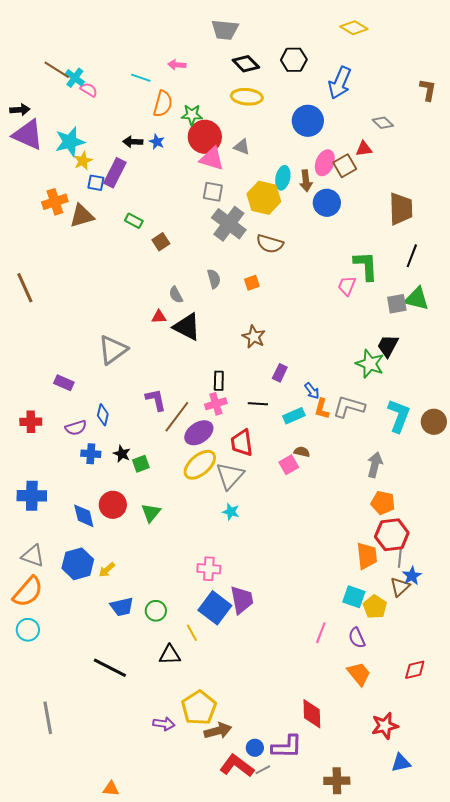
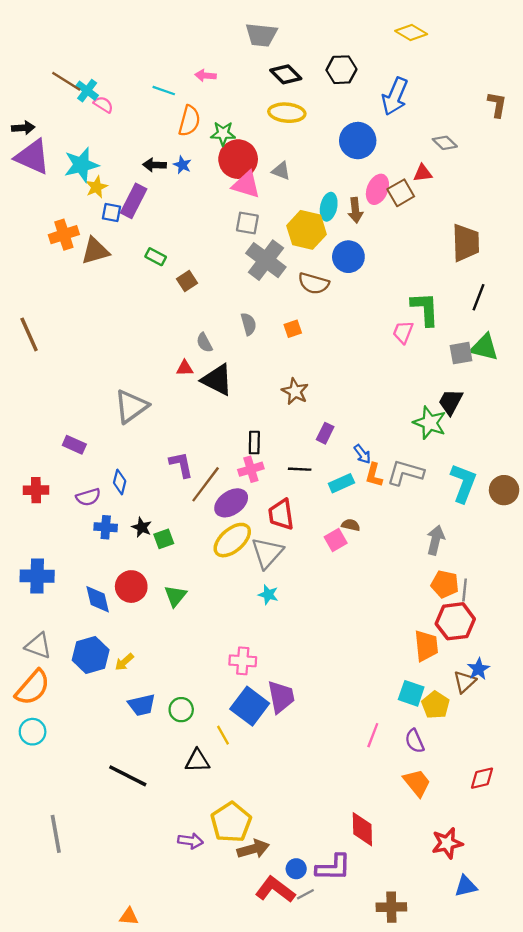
blue circle: (327, 203) -> (348, 257), moved
gray line: (400, 558) -> (465, 590), moved

